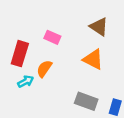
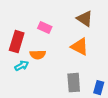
orange semicircle: (44, 69) -> (38, 55), turned -126
gray rectangle: (86, 101) -> (74, 83), turned 66

